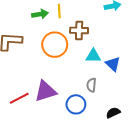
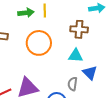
brown cross: (79, 30) -> (79, 29), moved
blue triangle: (113, 64) -> (90, 73), moved

